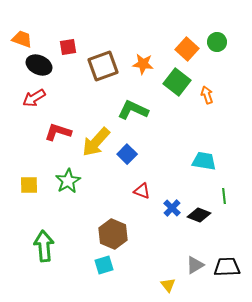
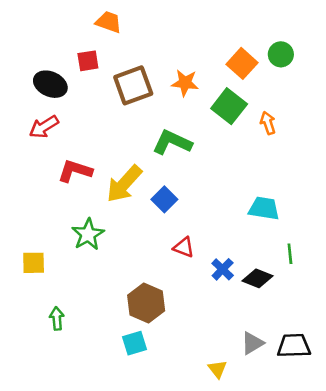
orange trapezoid: (22, 39) -> (109, 22), moved
yellow square: (29, 185) -> (34, 263), moved
green arrow: (44, 246) -> (57, 319), size x0.6

